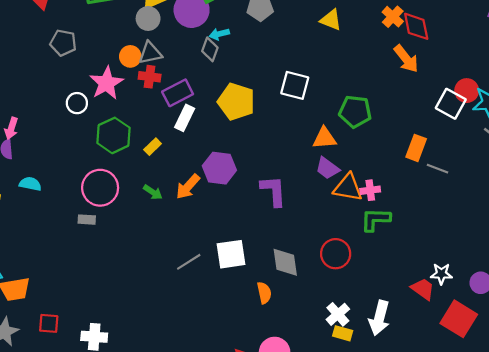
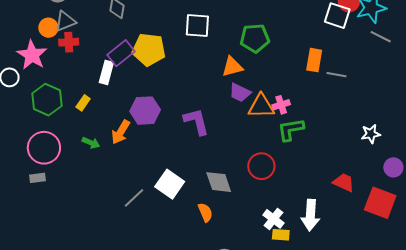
purple rectangle: (178, 93) -> (121, 53), moved
white square: (231, 254) -> (170, 184), turned -36
white star: (441, 274) -> (371, 134), moved

